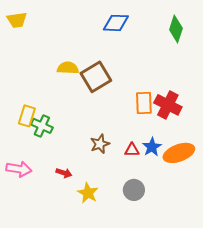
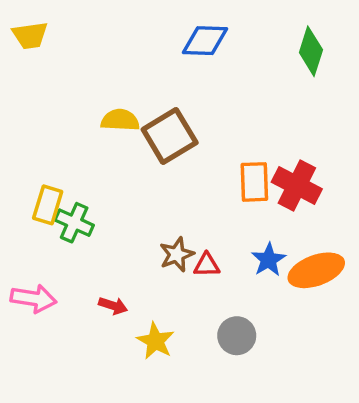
red triangle: (132, 150) -> (207, 265), moved

